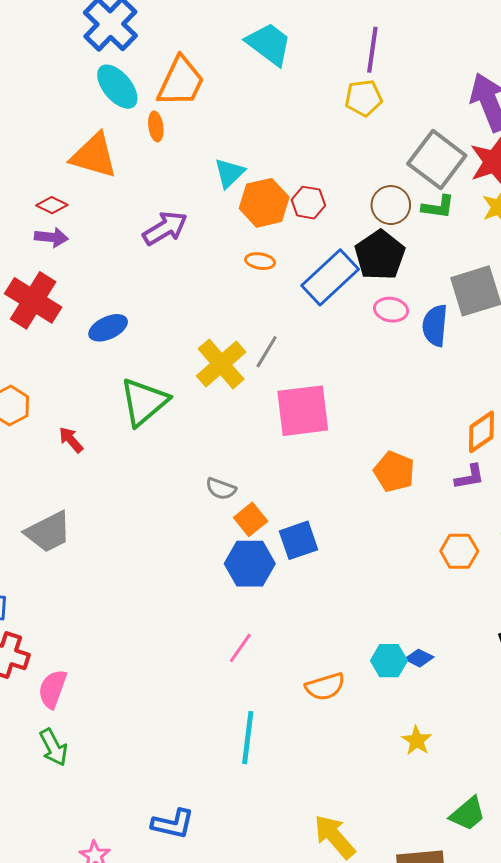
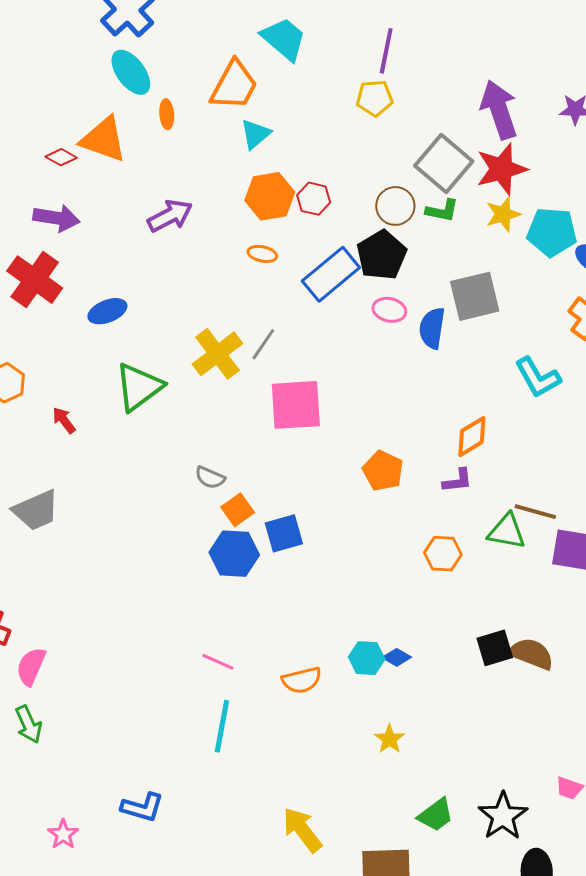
orange trapezoid: (181, 82) -> (234, 85), moved
cyan triangle: (229, 173) -> (255, 134), moved
red diamond: (52, 205) -> (61, 157), moved
purple arrow: (51, 237) -> (56, 218), size x1.4
pink line: (240, 648) -> (218, 662), moved, turned 76

